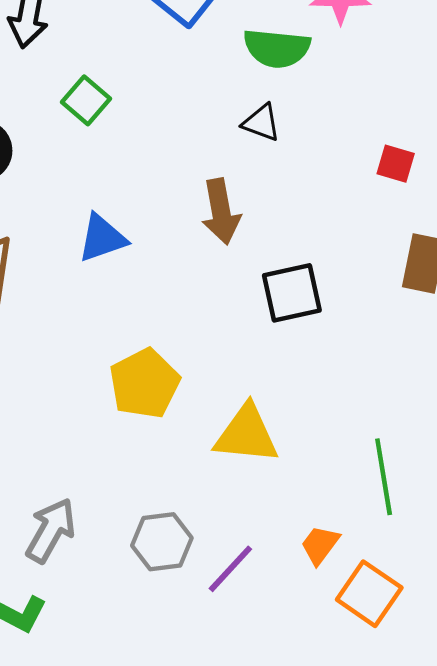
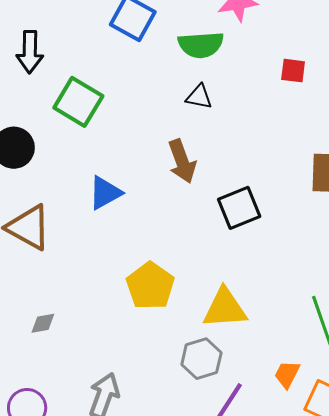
green square: (86, 100) -> (78, 102), size x1.5
red square: (396, 164) -> (293, 71), moved
gray hexagon: (162, 542) -> (201, 359), moved

